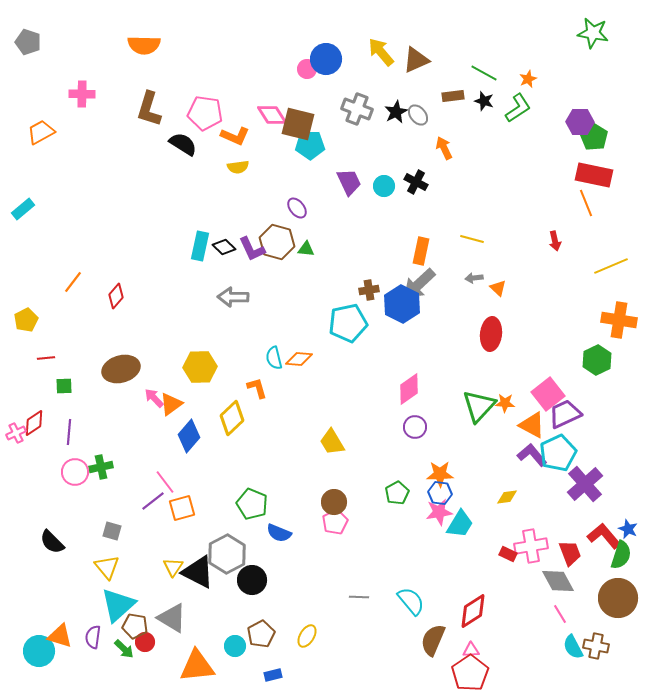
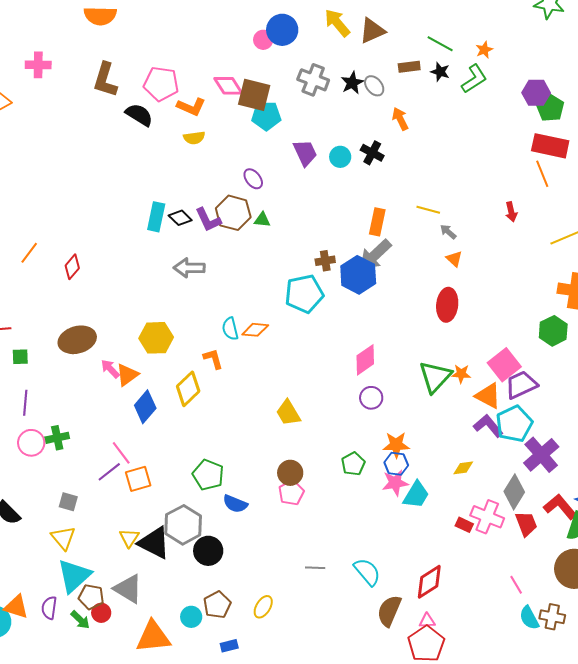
gray arrow: (474, 278) -> (448, 232), moved, turned 48
pink cross: (531, 546) -> (487, 517), turned 32
gray diamond: (558, 581) -> (514, 492), moved, turned 60

